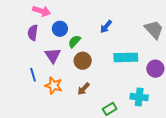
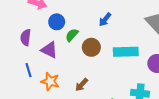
purple semicircle: (33, 33) -> (26, 37), moved
purple triangle: (53, 56) -> (49, 50), turned -30
brown circle: (83, 61) -> (91, 47), moved

